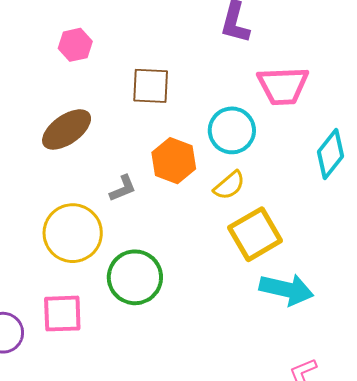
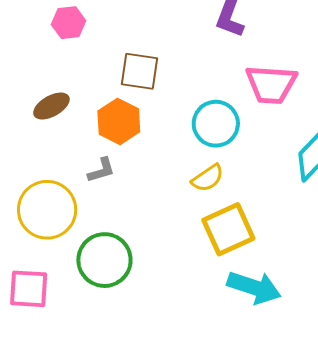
brown ellipse: (67, 129) -> (51, 106), size x0.7
orange hexagon: (174, 161) -> (119, 121), moved

